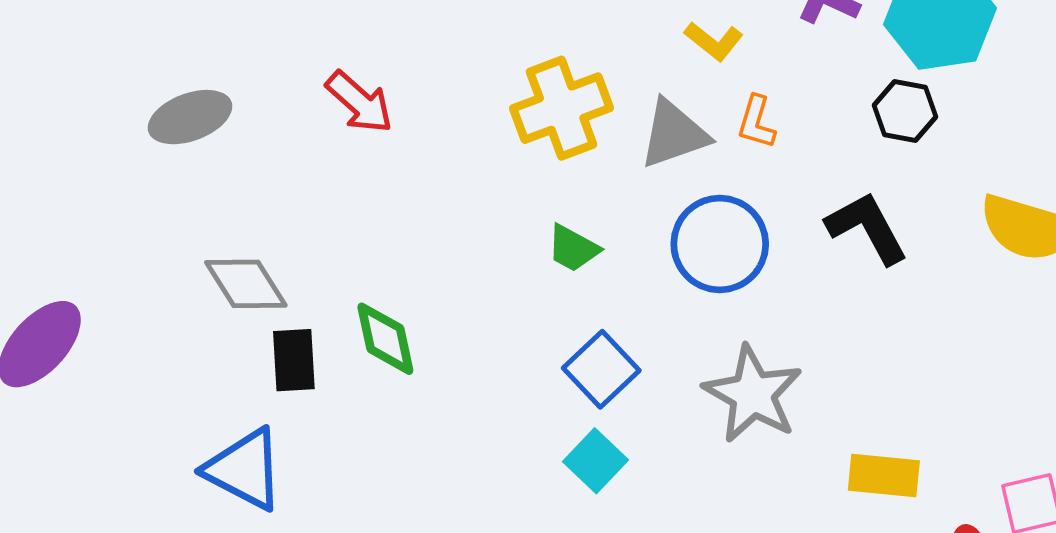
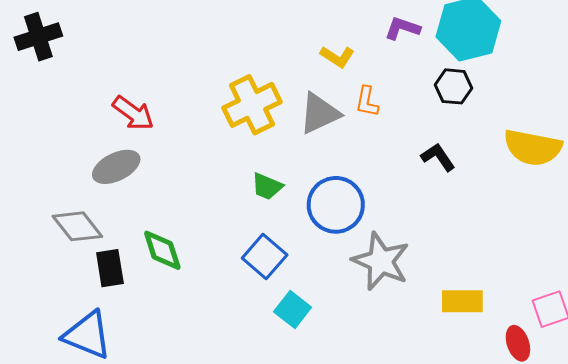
gray ellipse: (190, 117) -> (116, 167), moved
black L-shape: (867, 228) -> (438, 157), size x0.7
blue circle: (720, 244) -> (336, 205), moved
blue square: (601, 369) -> (265, 256), moved

